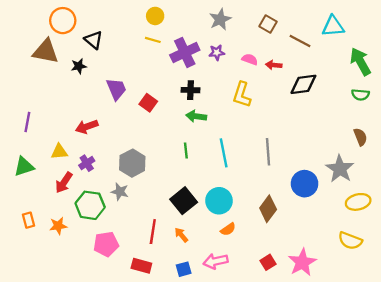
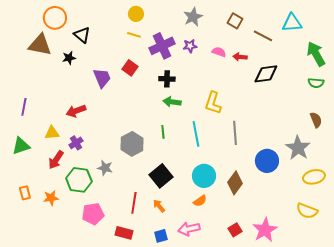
yellow L-shape: (242, 95) -> (213, 103), moved
red square: (148, 103) -> (130, 68), moved
gray hexagon: (132, 163) -> (132, 144), moved
cyan circle: (219, 201) -> (204, 176), moved

